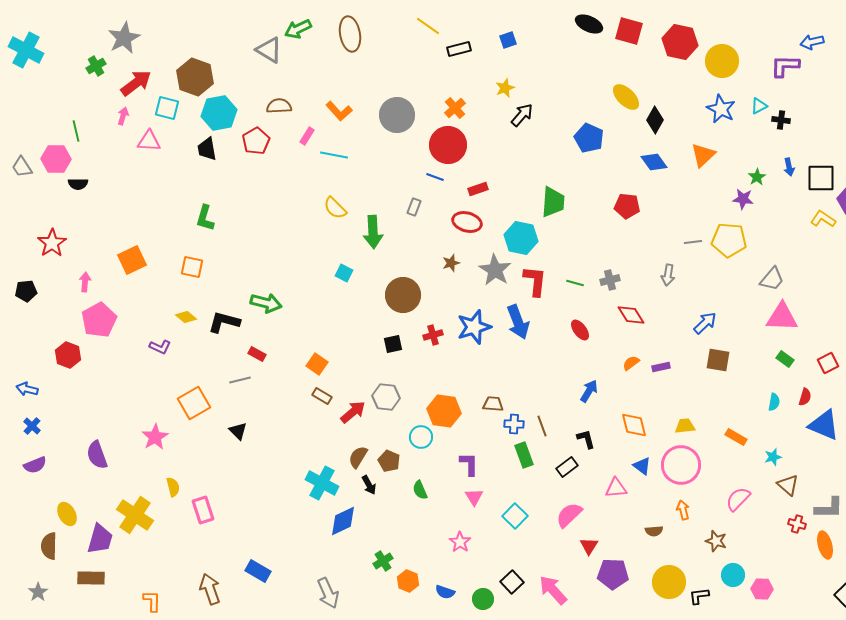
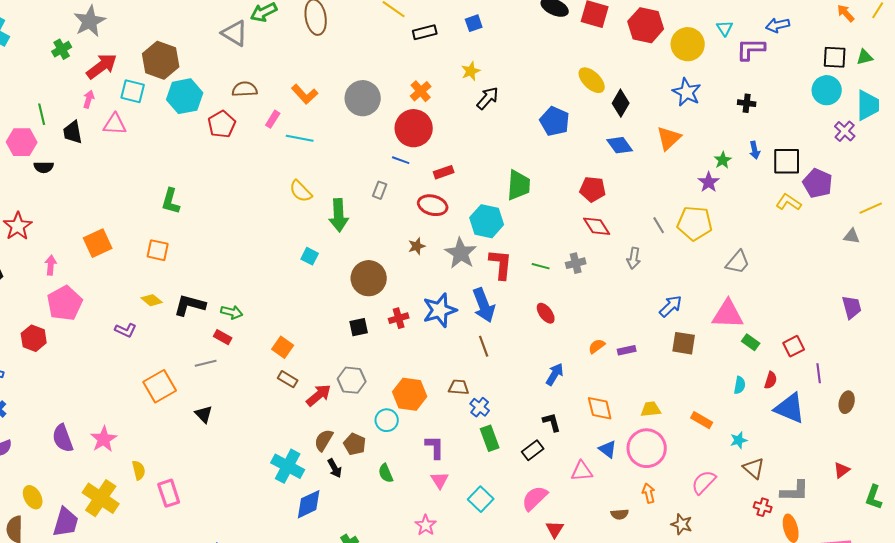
cyan triangle: (759, 106) -> (725, 28), moved, turned -36
black trapezoid: (207, 149) -> (73, 132), moved
purple star: (743, 199) -> (709, 182), turned 30
gray line: (693, 242) -> (659, 225), turned 66
green arrow: (266, 303) -> (232, 312), moved, size x0.7
red diamond: (631, 315) -> (597, 226), moved
pink triangle: (782, 317) -> (728, 314), moved
blue cross: (514, 424) -> (480, 407), turned 36
brown line: (542, 426) -> (484, 346), moved
pink star: (155, 437) -> (104, 439), moved

